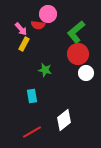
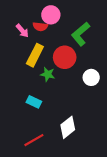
yellow rectangle: (24, 44) -> (35, 55), moved, size x1.5
red circle: (78, 54) -> (65, 57), moved
cyan rectangle: (32, 96) -> (34, 102), turned -56

